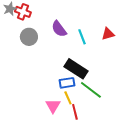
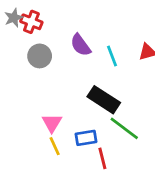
blue rectangle: (67, 83) -> (86, 138), moved
yellow line: (68, 98) -> (55, 146), moved
pink triangle: (53, 106) -> (52, 123), moved

